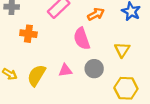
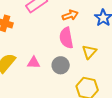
pink semicircle: (82, 39) -> (66, 38), moved

